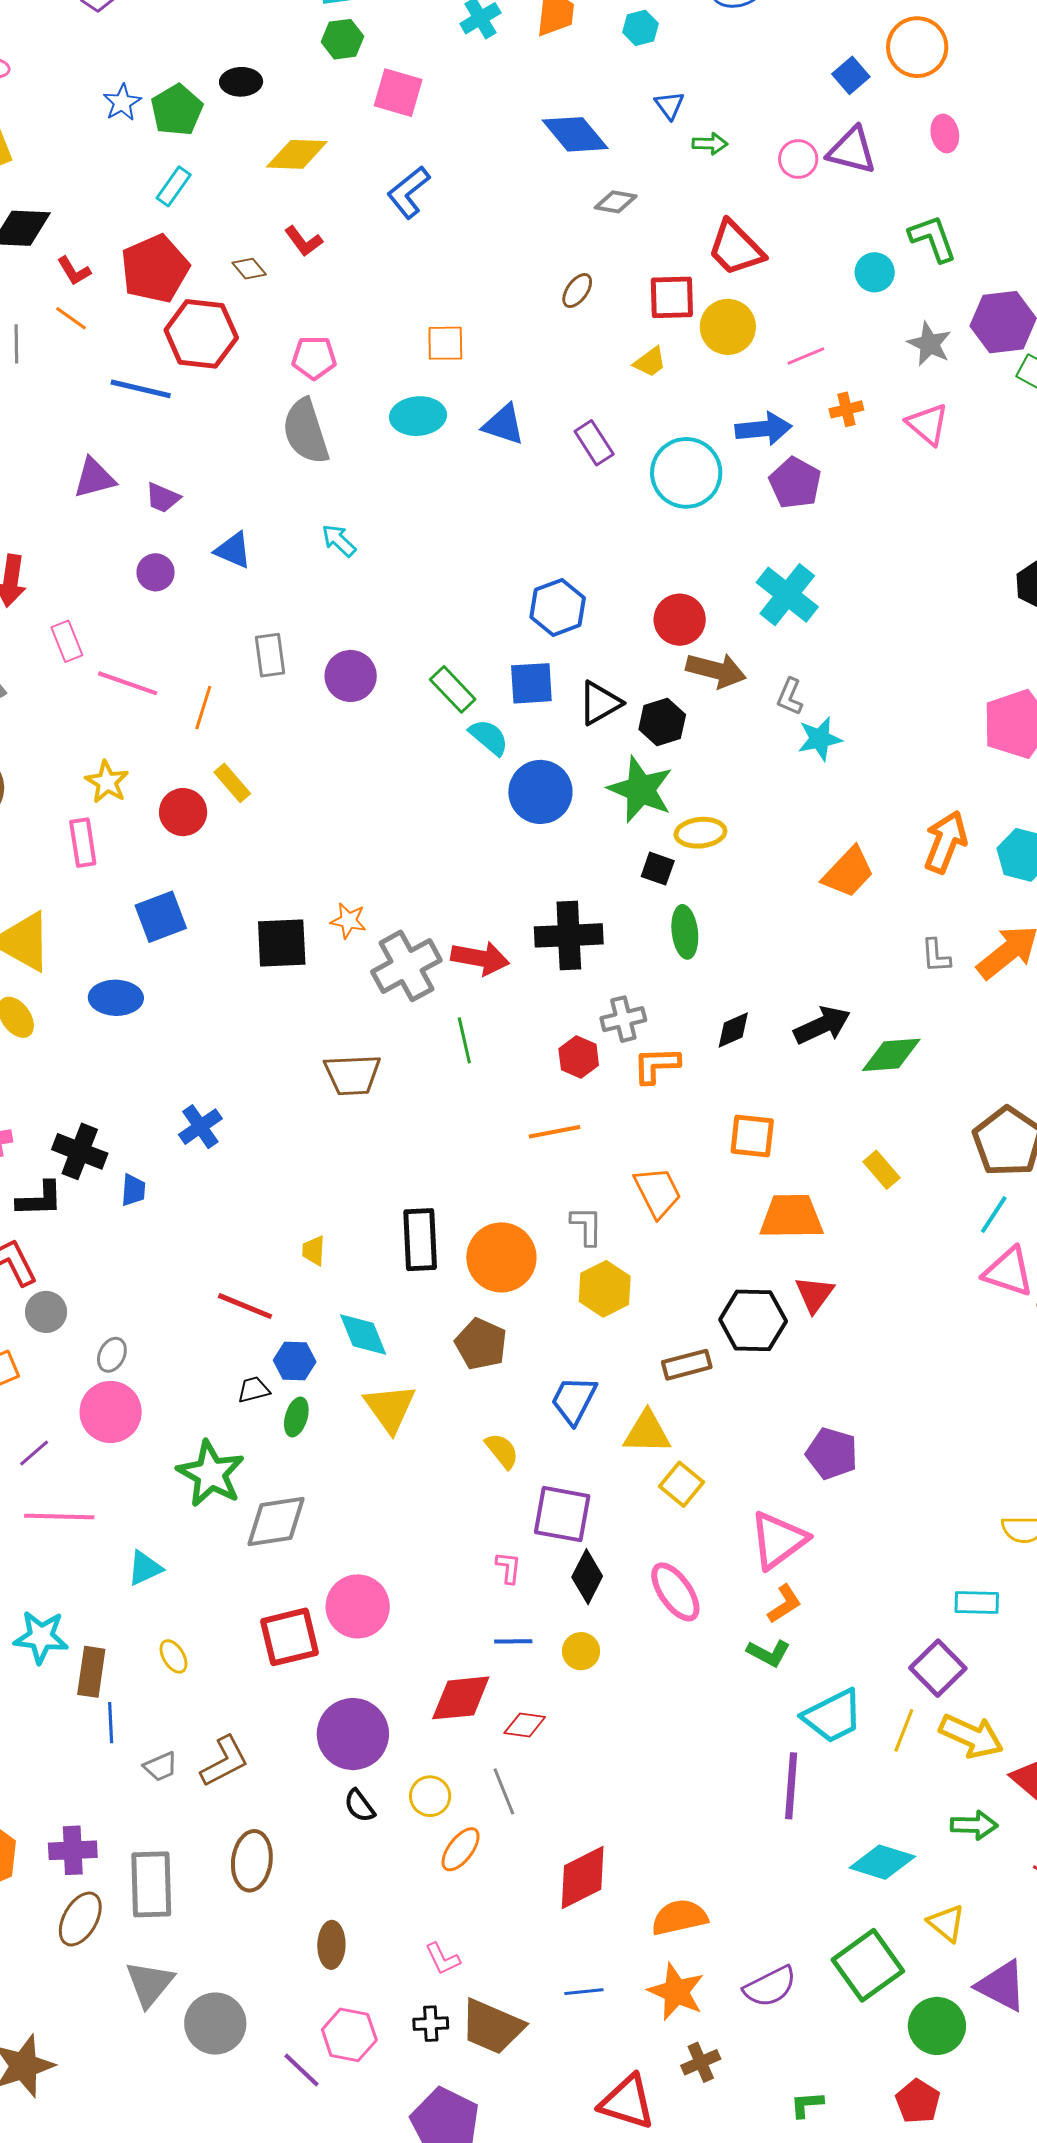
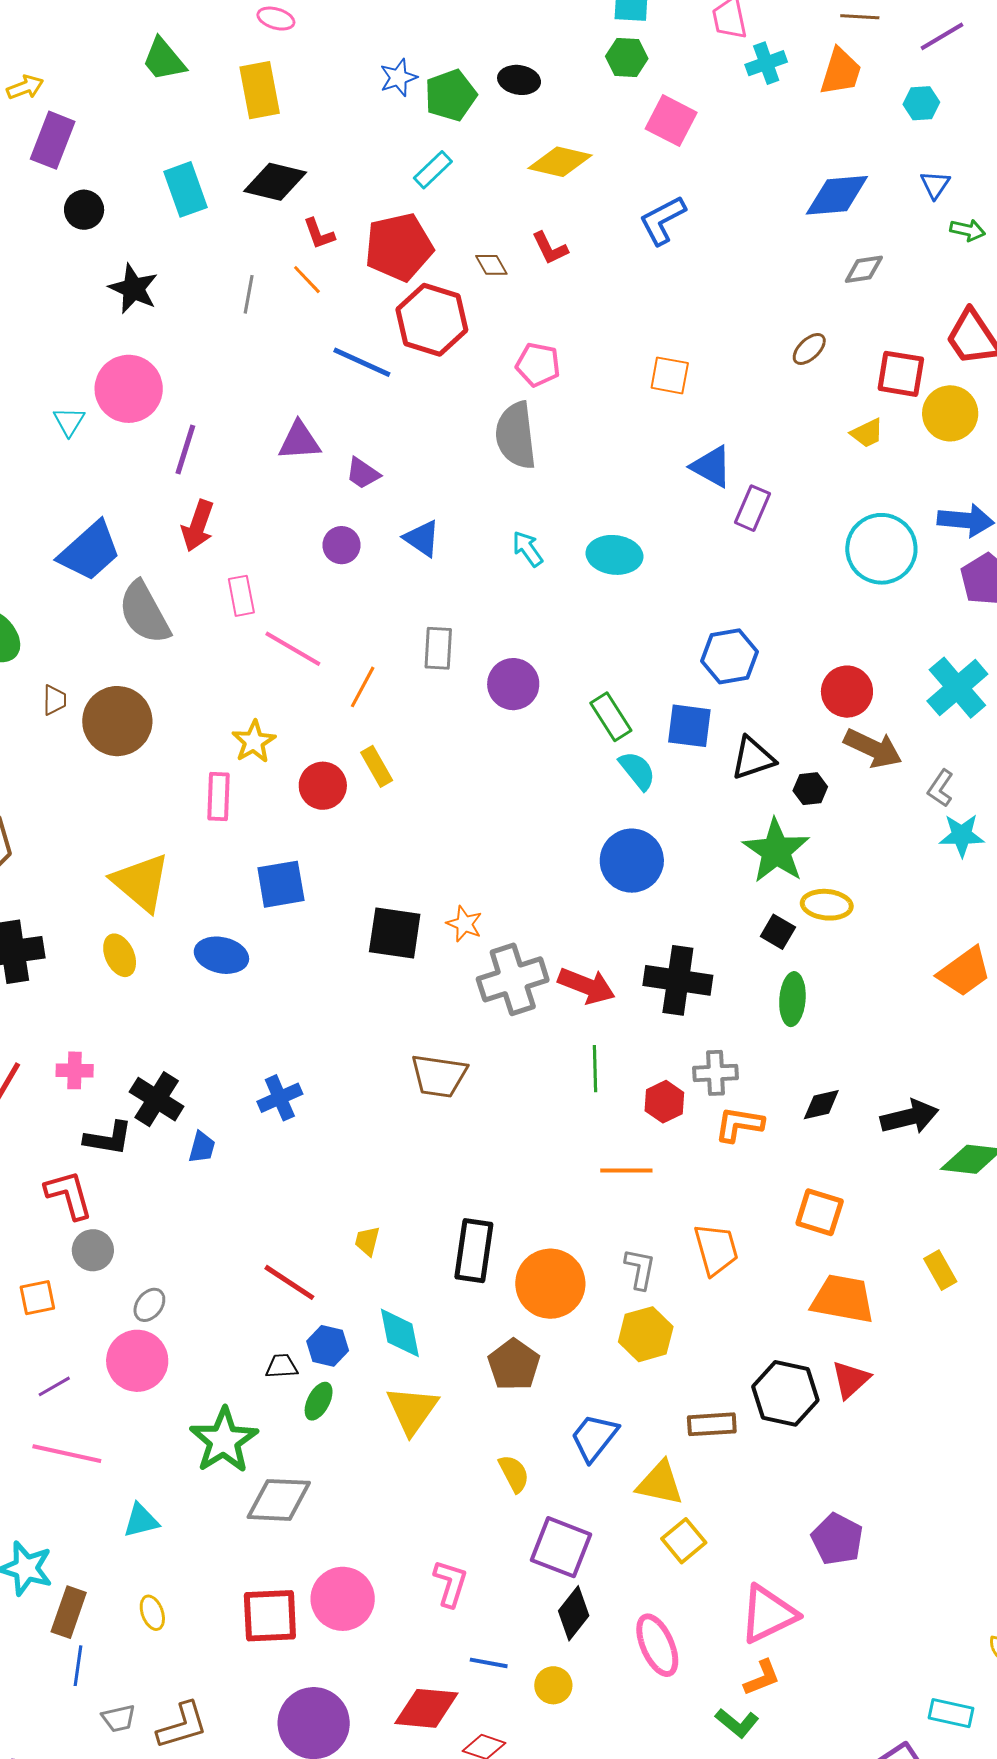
blue diamond: (575, 134) -> (837, 195), turned -66
gray diamond: (616, 202) -> (864, 269), turned -30
cyan ellipse: (418, 416) -> (614, 555), moved
purple rectangle: (594, 443) -> (753, 508), moved, turned 45
black hexagon: (662, 722) -> (810, 789), size x0.7
blue circle: (540, 792) -> (632, 861), moved
green line: (464, 1040) -> (595, 1069), moved
pink L-shape: (508, 1568) -> (450, 1583), moved, size x1.4

